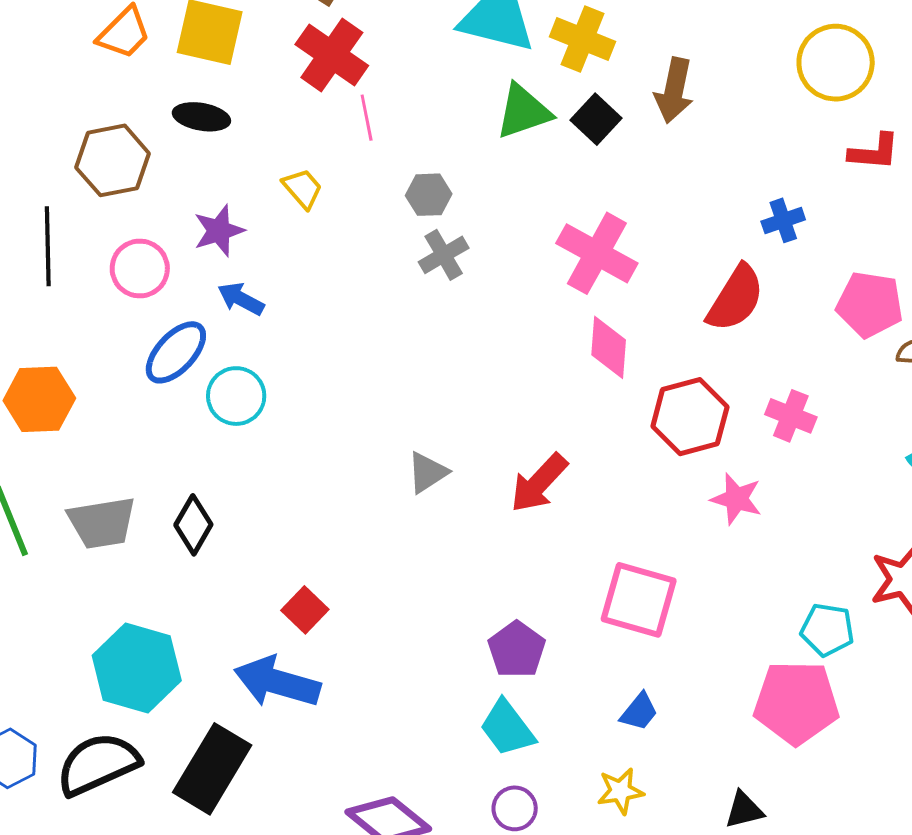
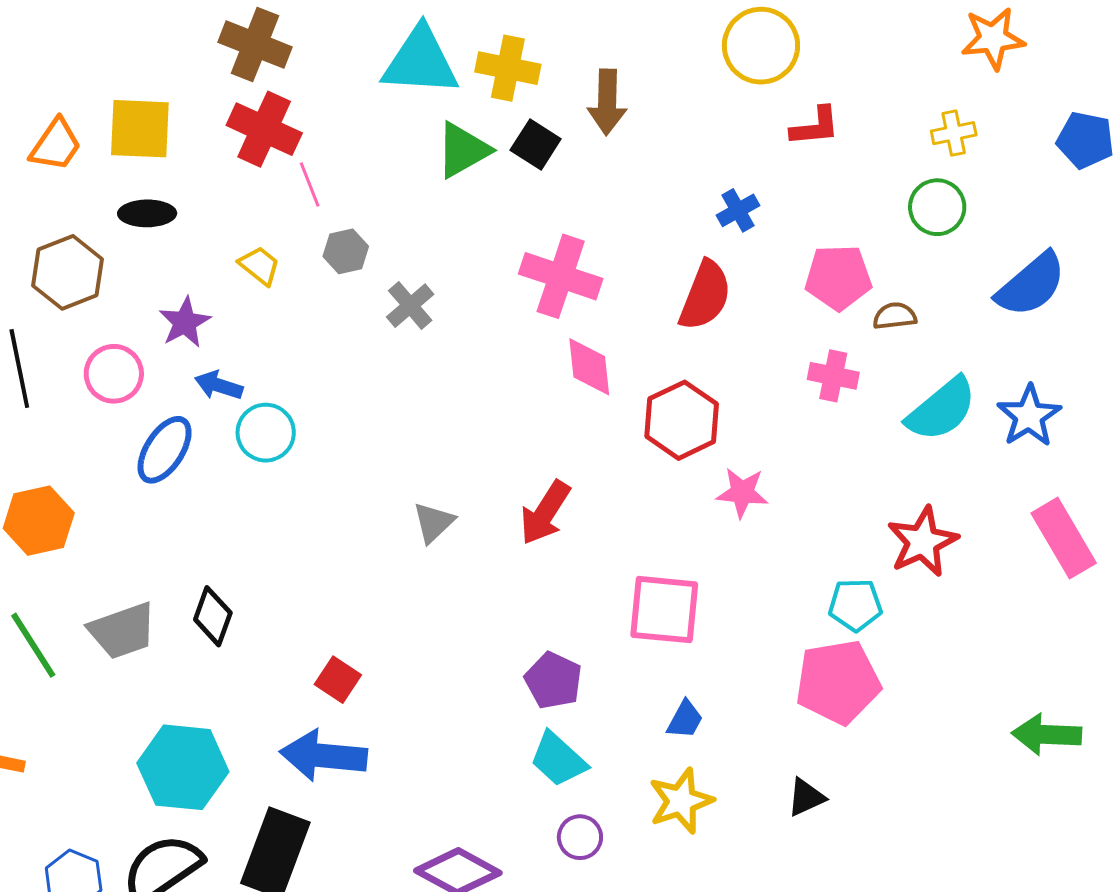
gray hexagon: (429, 195) -> (346, 251), moved
cyan circle: (236, 396) -> (266, 433), moved
pink cross: (791, 416) -> (833, 376), moved
yellow star: (620, 791) -> (681, 801), size x1.4

